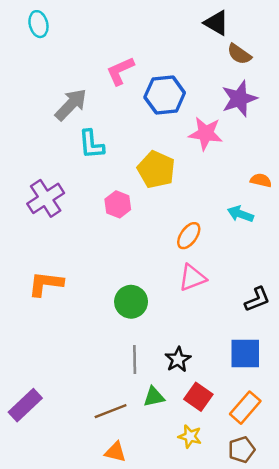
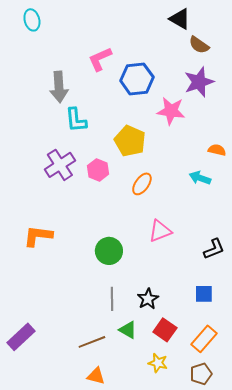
gray arrow: (71, 105) -> (59, 87), turned 132
purple cross: (46, 198) -> (60, 165), moved
orange ellipse: (189, 236) -> (142, 184), moved
blue square: (245, 353) -> (204, 294), size x0.7
green triangle: (154, 397) -> (128, 330), turned 42

